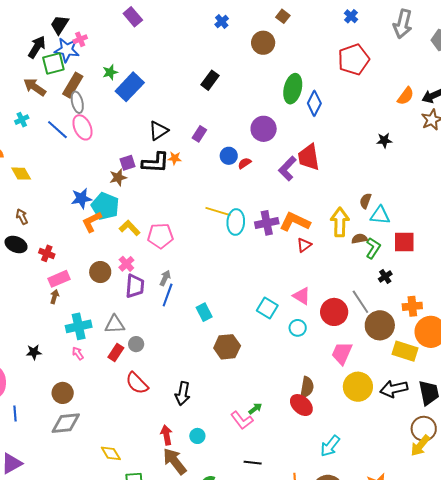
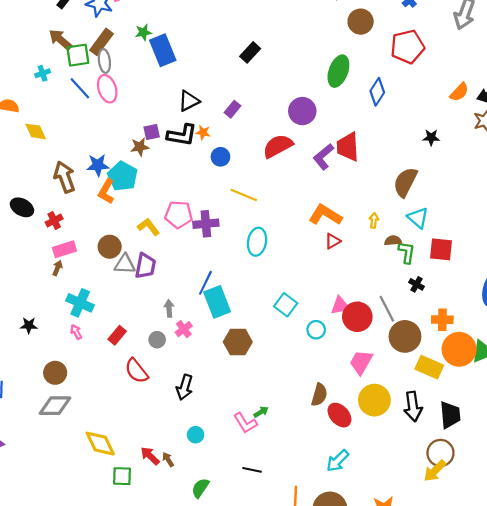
brown circle: (263, 43) -> (361, 22), moved
green square: (53, 64) -> (78, 55), moved
blue rectangle: (130, 87) -> (163, 50), turned -72
blue diamond: (314, 103) -> (377, 92), moved
blue circle: (229, 156) -> (220, 157), moved
red semicircle: (245, 163) -> (278, 146), size x2.0
brown semicircle: (365, 201) -> (405, 182), moved, size x1.8
cyan triangle: (380, 215) -> (418, 218), turned 30
brown arrow: (22, 217) -> (64, 177), moved, size x1.8
orange L-shape: (92, 222) -> (106, 191), turned -40
cyan ellipse: (236, 222) -> (257, 242), moved
yellow arrow: (340, 222) -> (374, 220), size x0.5
purple cross: (267, 223) -> (206, 224), moved
yellow L-shape: (130, 228) -> (148, 227), moved
green L-shape: (373, 248) -> (407, 252), turned -30
red cross: (47, 253) -> (54, 220), turned 35
pink cross: (126, 264) -> (184, 329), moved
black cross: (385, 276) -> (417, 284), turned -32
gray arrow: (165, 278) -> (169, 308), moved, turned -35
blue line: (168, 295) -> (205, 283), moved
pink triangle: (302, 296) -> (340, 306), moved, turned -48
cyan rectangle: (204, 312) -> (217, 302), size x1.6
gray triangle: (115, 324) -> (125, 264), moved
cyan cross: (79, 326) -> (80, 303), turned 30
gray circle: (136, 344) -> (157, 340), moved
black arrow: (394, 389) -> (413, 406), turned -92
red ellipse: (301, 405) -> (339, 415), moved
red arrow: (166, 435) -> (150, 456), moved, turned -42
yellow diamond: (111, 453) -> (100, 444), size x1.4
brown arrow: (175, 461) -> (168, 459), size x0.5

